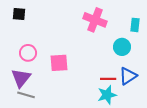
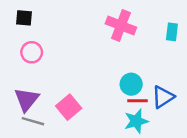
cyan circle: (122, 47) -> (131, 84), moved
pink circle: (28, 53) -> (32, 52), moved
pink square: (59, 63) -> (69, 107), moved, turned -36

